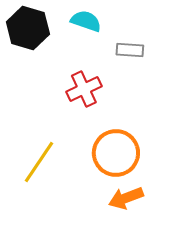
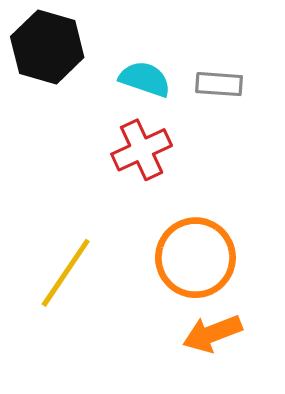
cyan semicircle: (86, 21) -> (145, 79), moved

